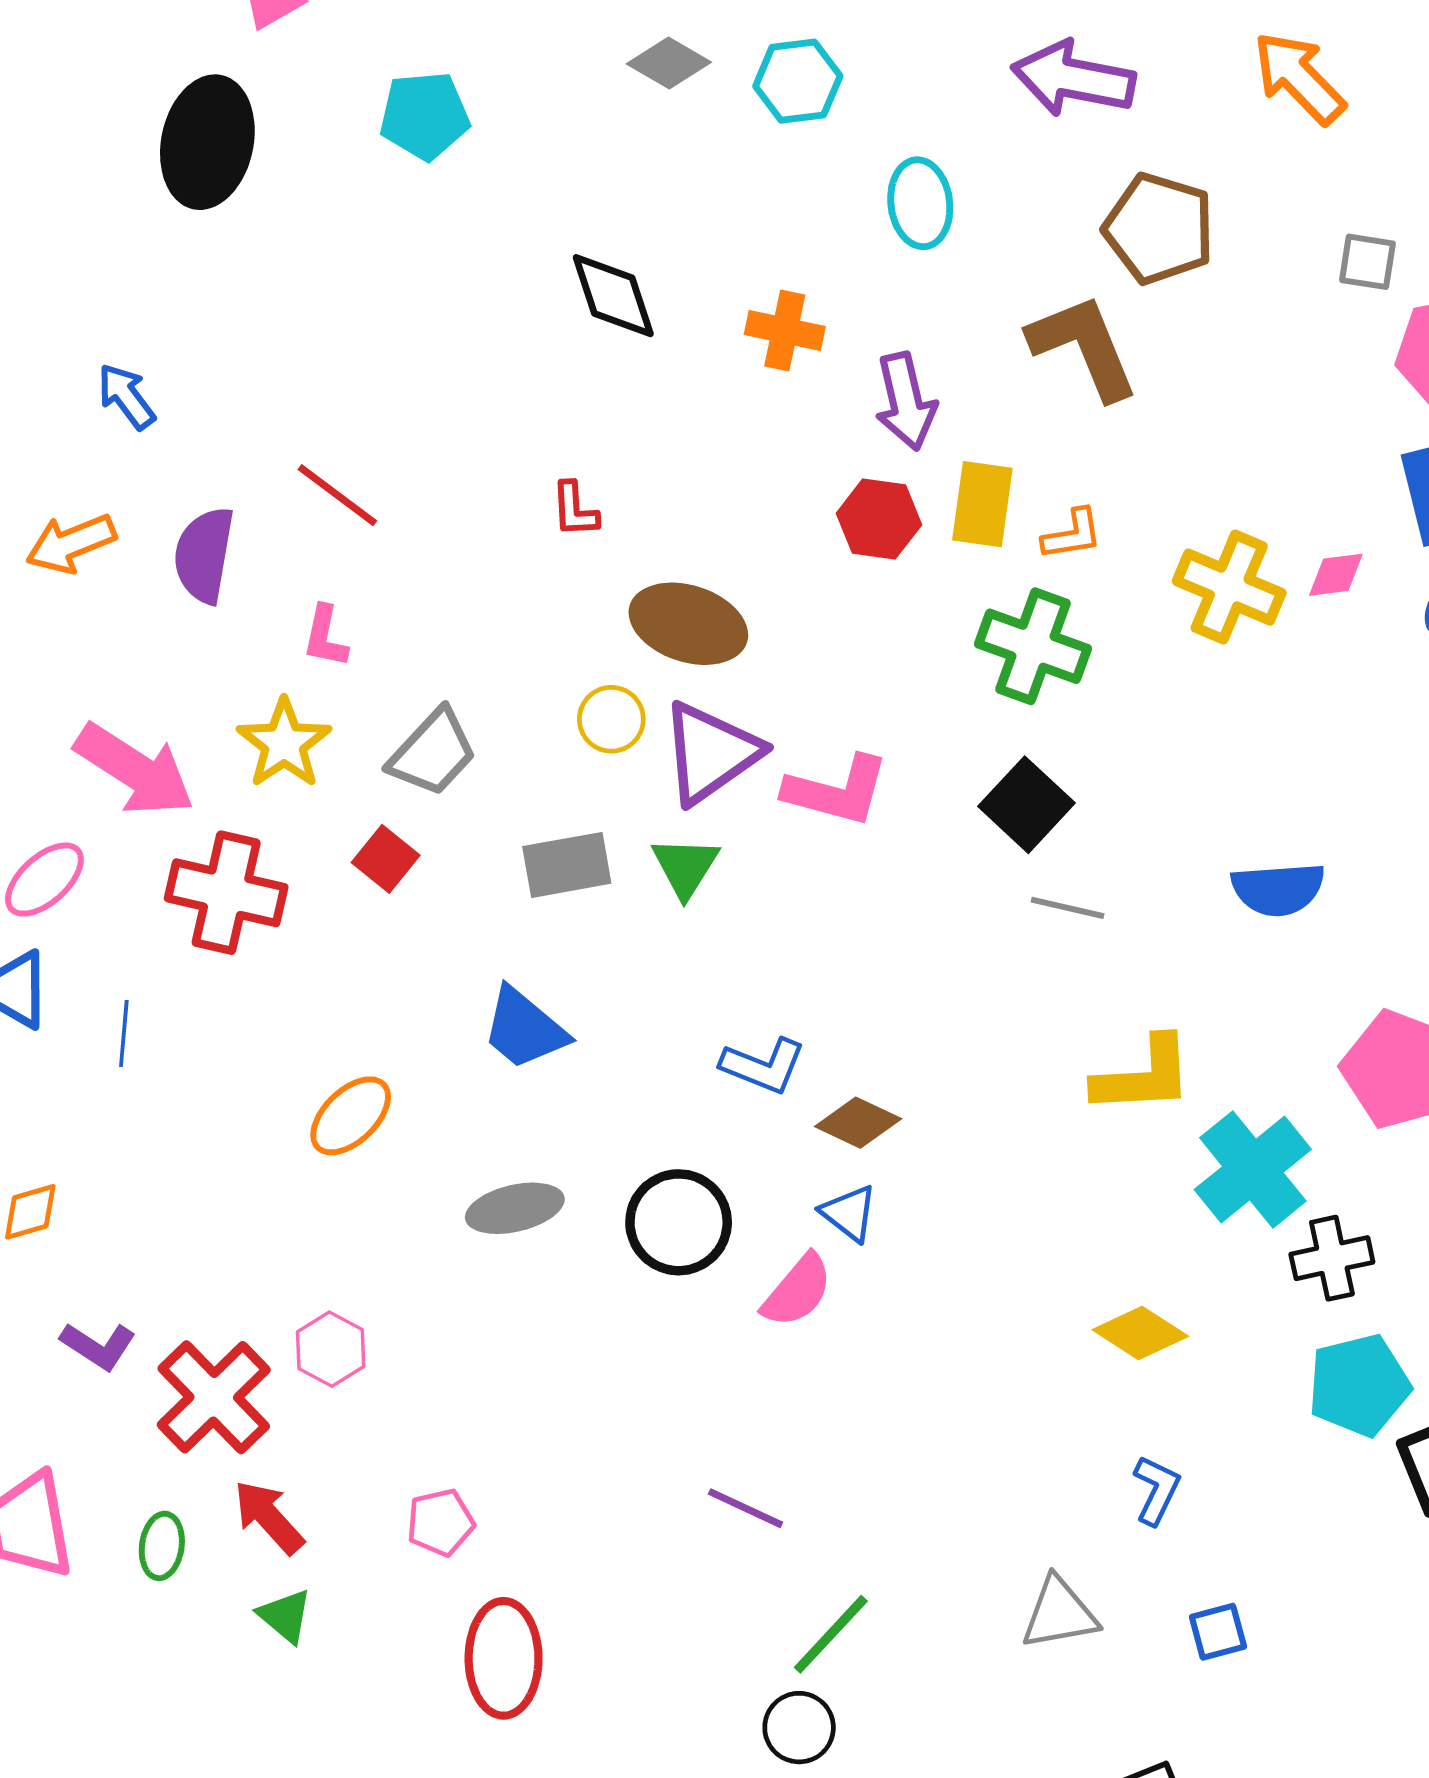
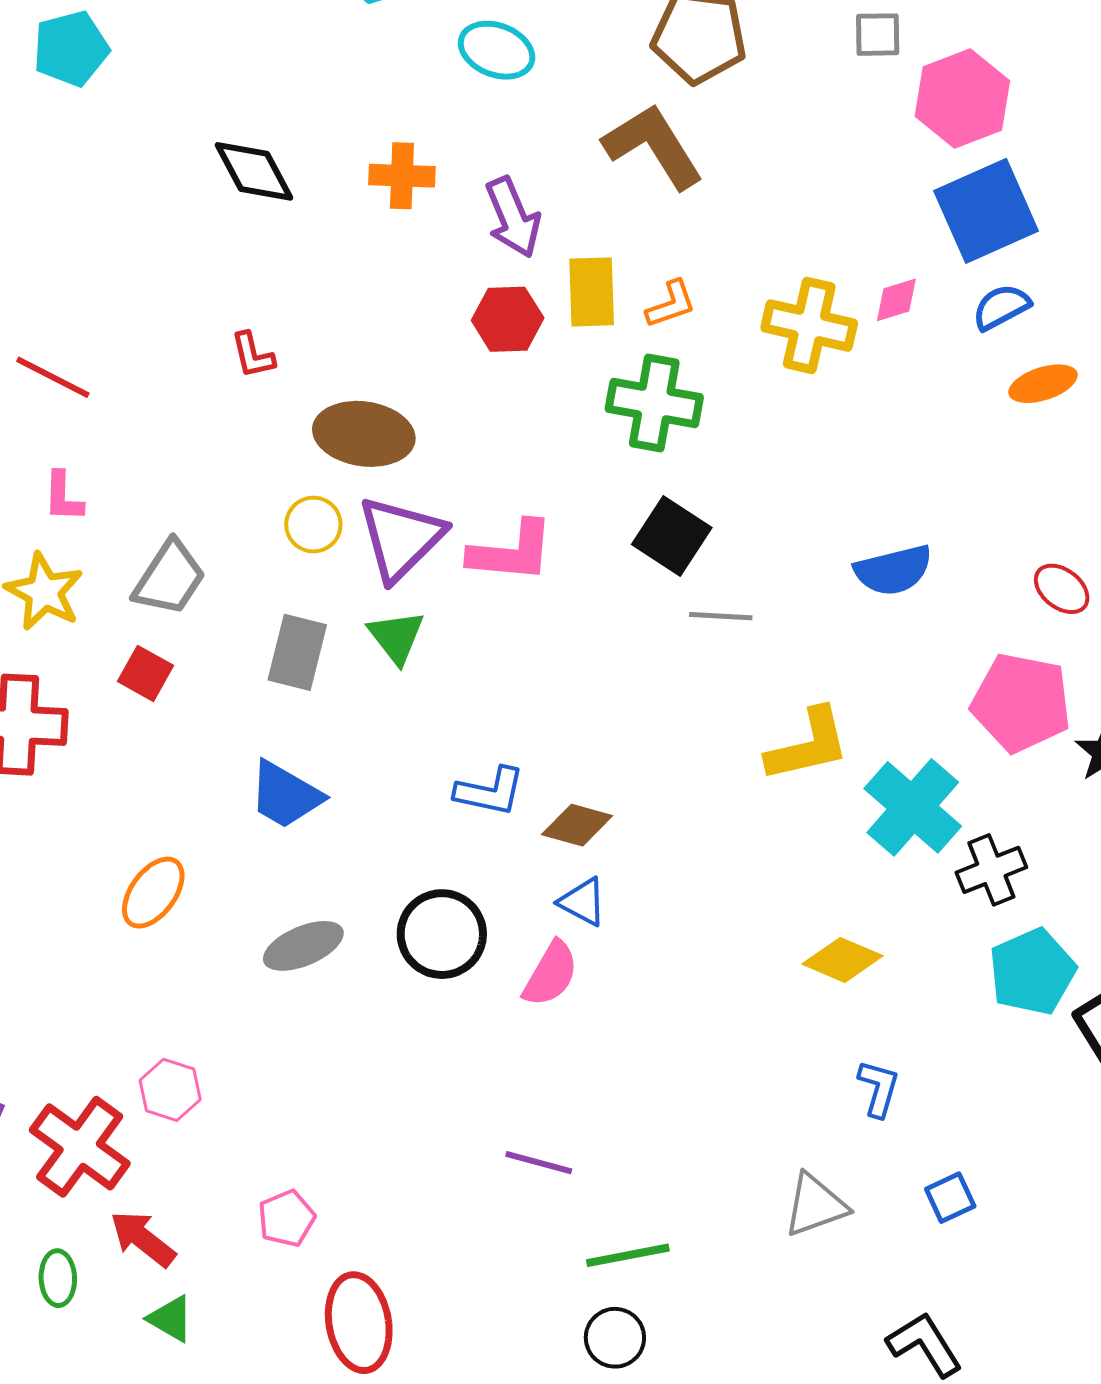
cyan ellipse: (920, 203) -> (497, 50), turned -52
gray rectangle: (567, 865) -> (297, 652), turned -56
green line: (831, 1634) -> (628, 1255), turned 46

